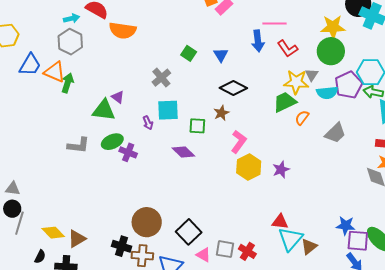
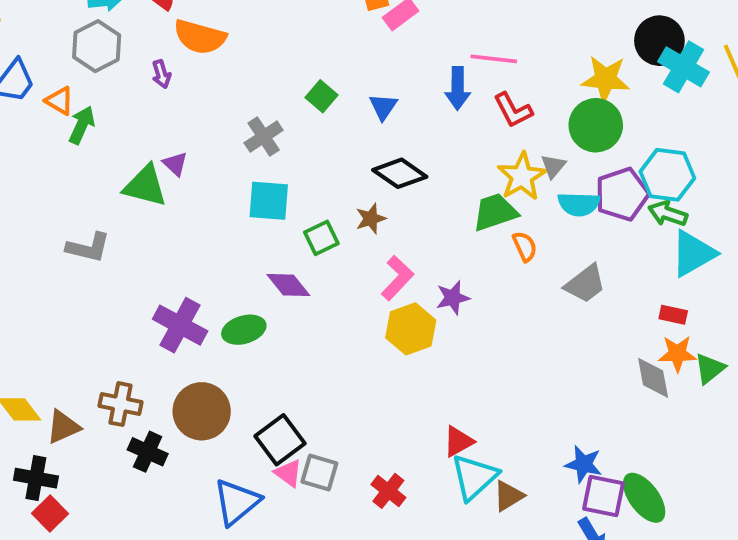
orange triangle: (55, 72) -> (59, 101), size x0.7
yellow star: (296, 82) -> (522, 176), turned 30
orange semicircle: (302, 118) -> (525, 246), turned 112
purple arrow: (148, 123) -> (161, 74), moved
green square: (197, 126) -> (321, 238), turned -36
green ellipse: (112, 142) -> (244, 330), moved
purple cross: (128, 152) -> (180, 325), moved, size x1.5
purple star: (281, 169) -> (453, 298), moved
red triangle: (280, 222) -> (458, 441), turned -42
gray square: (225, 249) -> (319, 472), moved
pink triangle: (203, 255) -> (288, 473), moved
brown cross: (142, 256) -> (120, 404), moved

